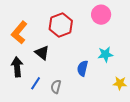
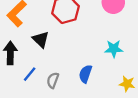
blue semicircle: (82, 68) -> (85, 74), moved

